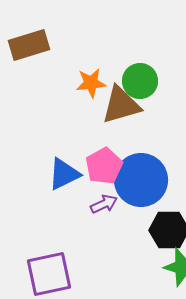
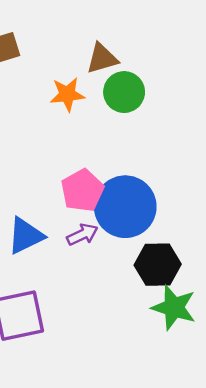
brown triangle: (121, 105) -> (102, 58), moved, size x0.7
blue triangle: (64, 174) -> (26, 236), moved

